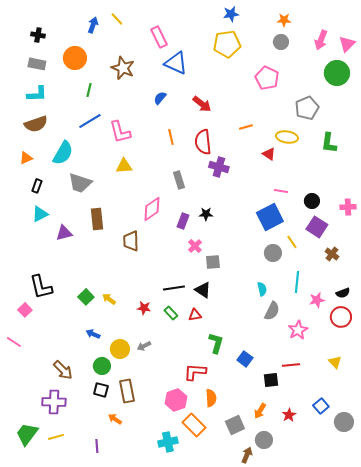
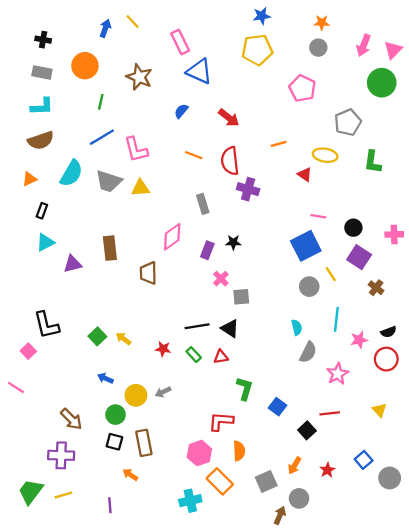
orange line: (171, 137) -> (194, 155), turned -56
gray trapezoid: (80, 183) -> (109, 181), moved
black square: (271, 380) -> (307, 430), turned -35

